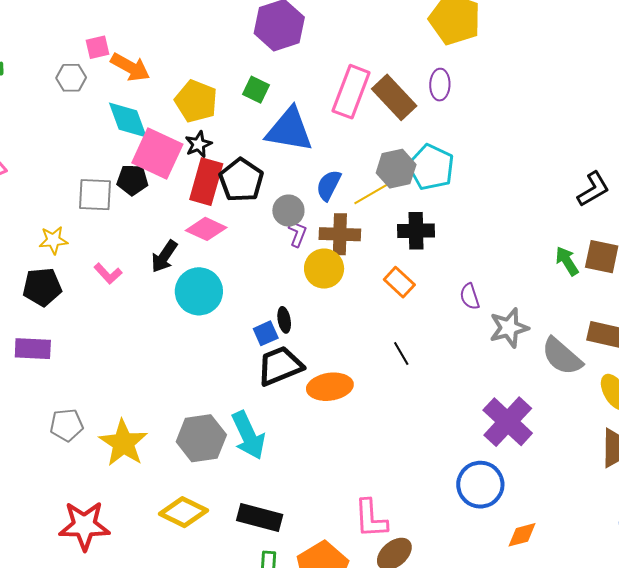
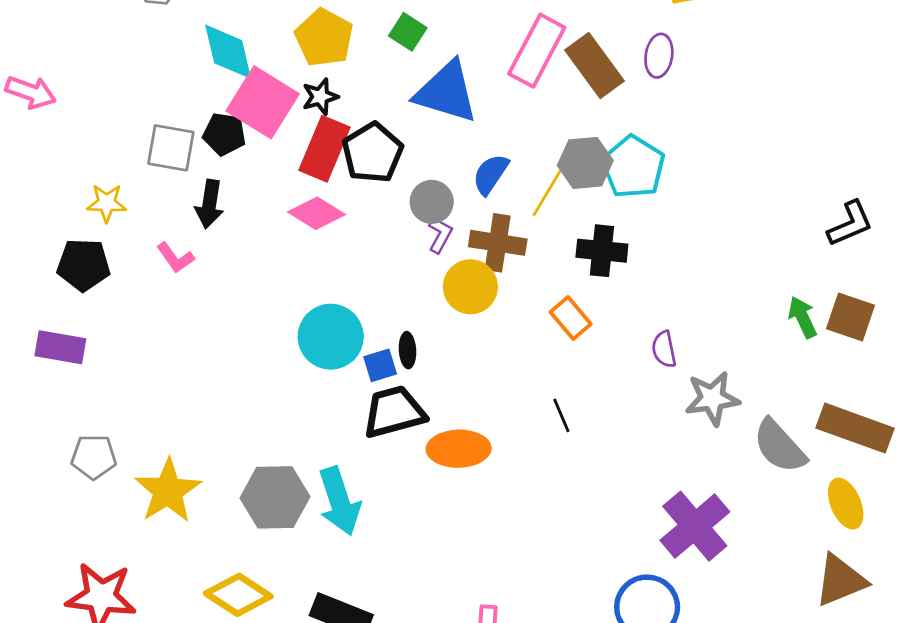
yellow line: (371, 194) -> (547, 193), turned -36
black arrow: (164, 256) -> (209, 204), moved, turned -32
cyan circle: (199, 291) -> (331, 337), moved

